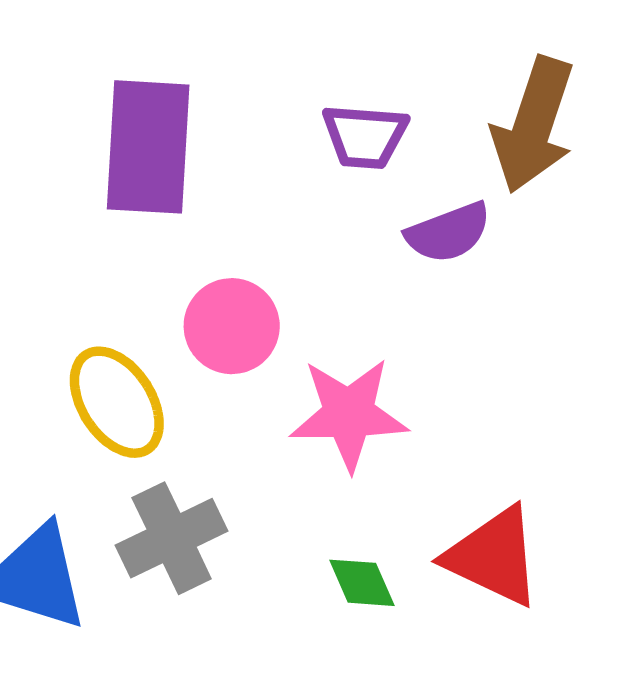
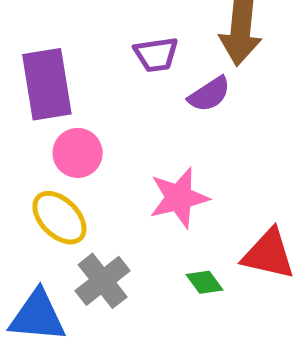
pink circle: (232, 326) -> (78, 153), moved

